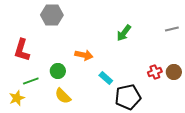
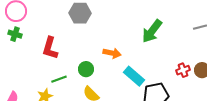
green arrow: (124, 33) -> (152, 31), size x1.4
cyan rectangle: (106, 78) -> (134, 76), size x1.5

